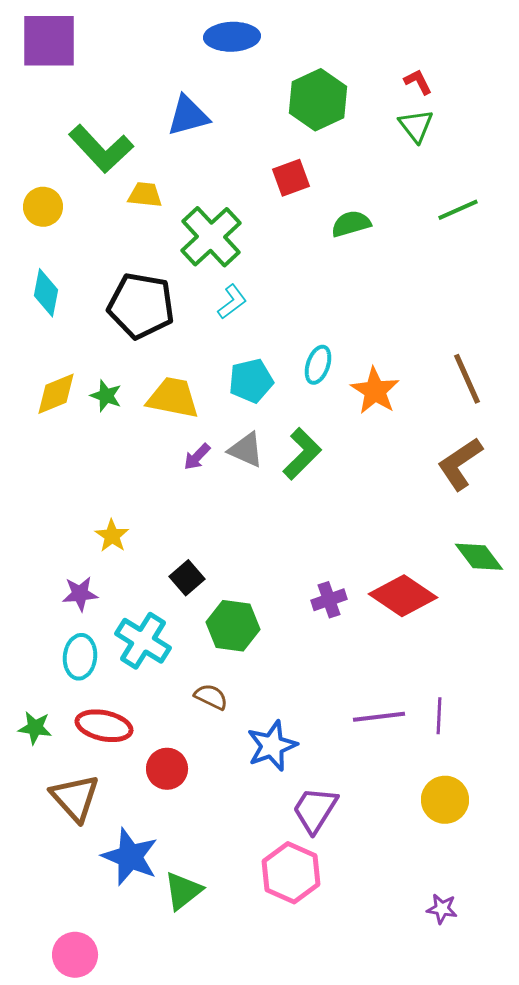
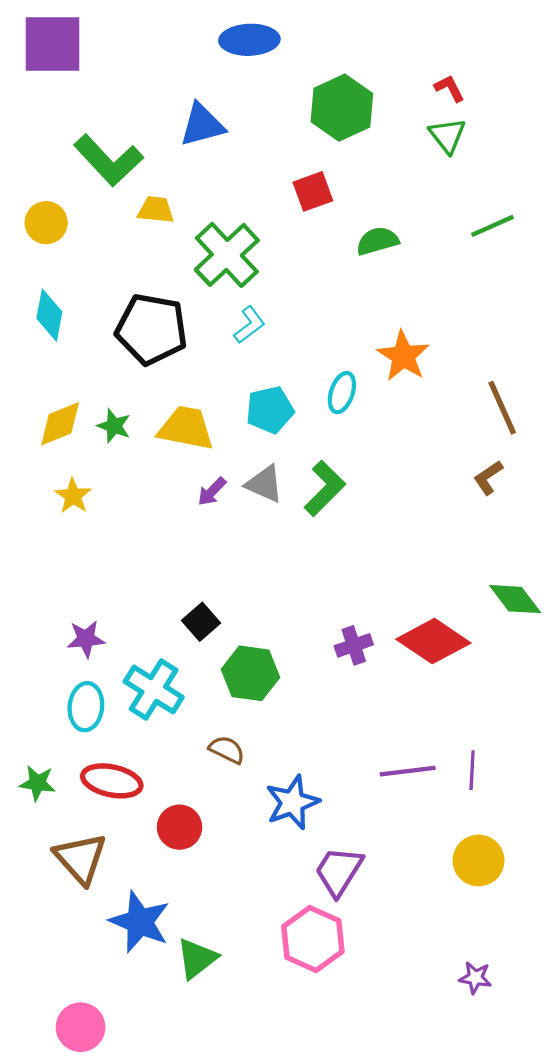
orange star: (375, 391) -> (403, 356), moved
brown L-shape: (460, 464) -> (488, 478), moved, size x0.6
yellow star: (112, 536) -> (73, 496), moved

